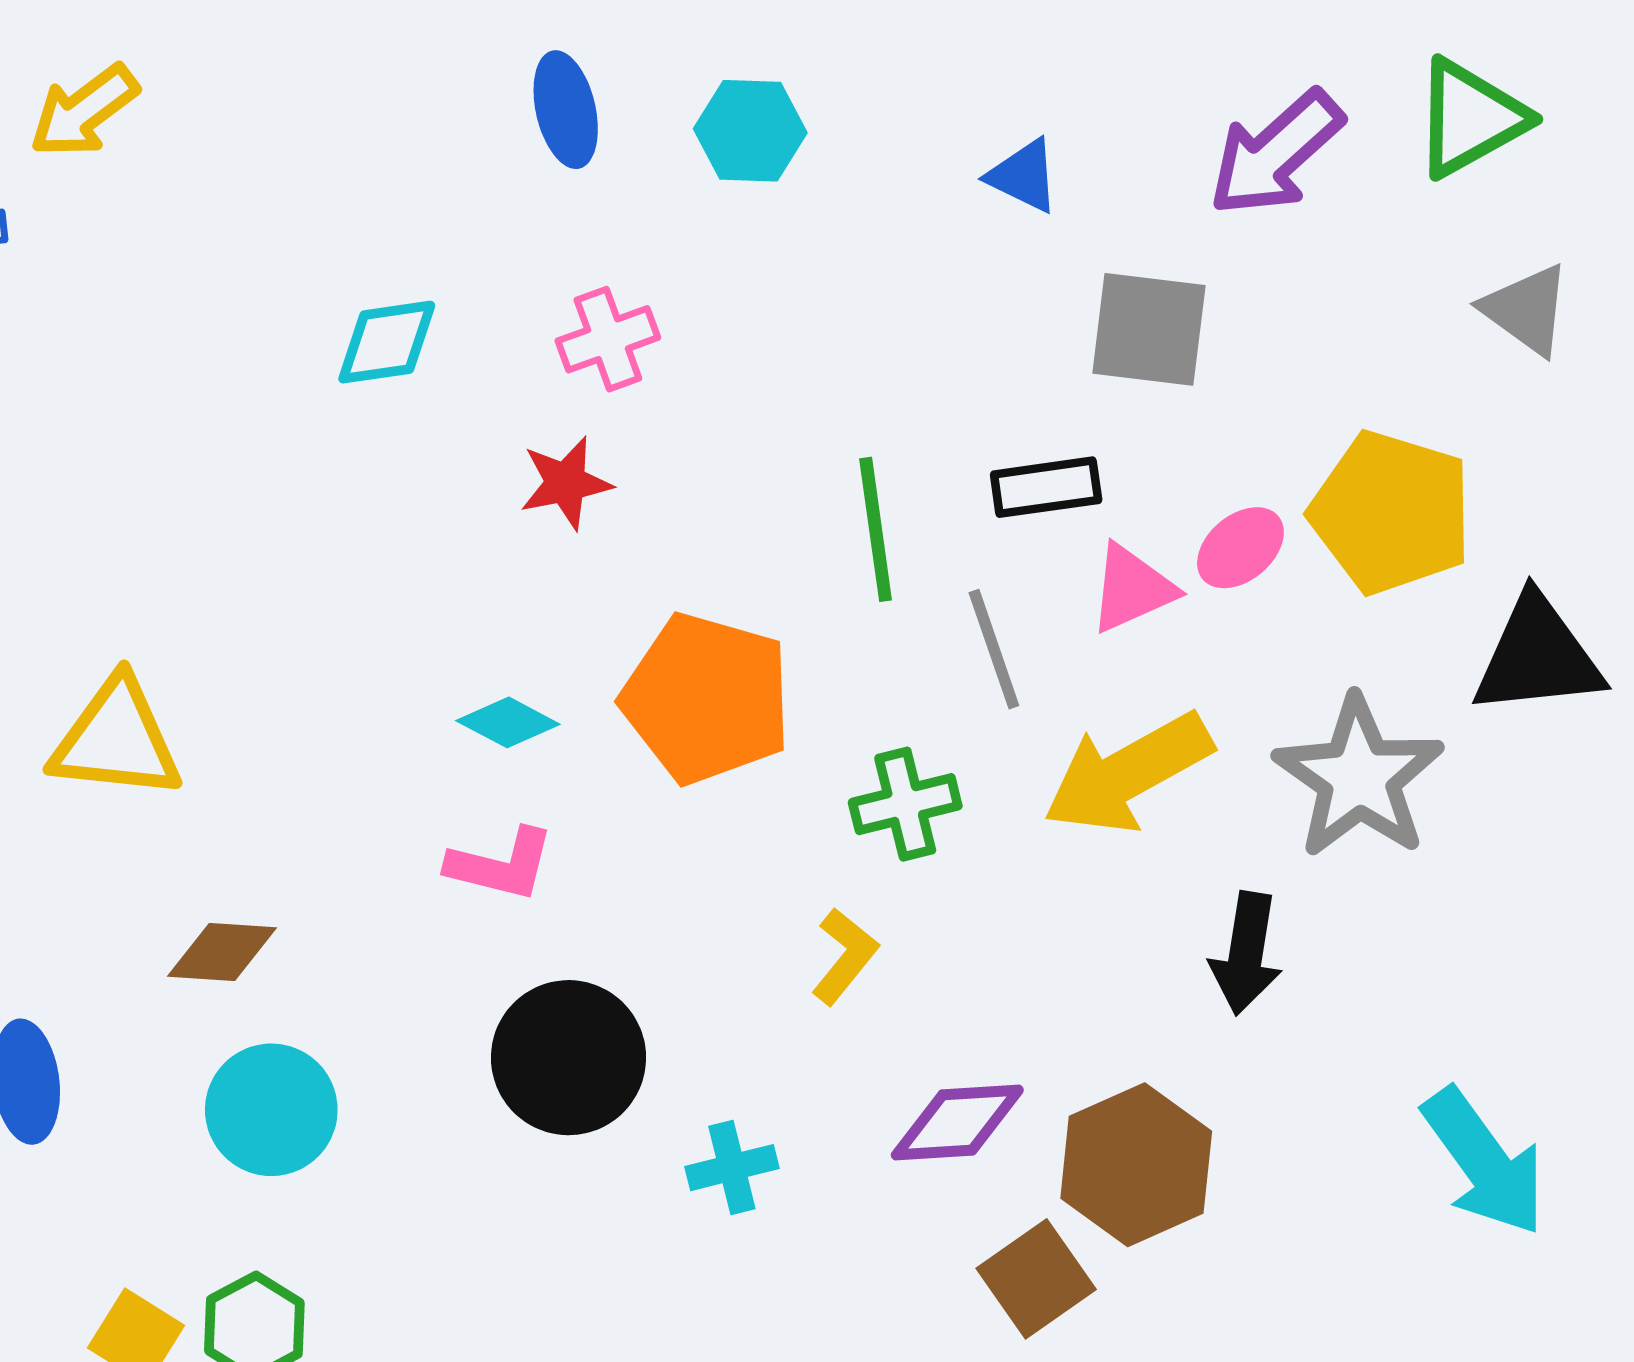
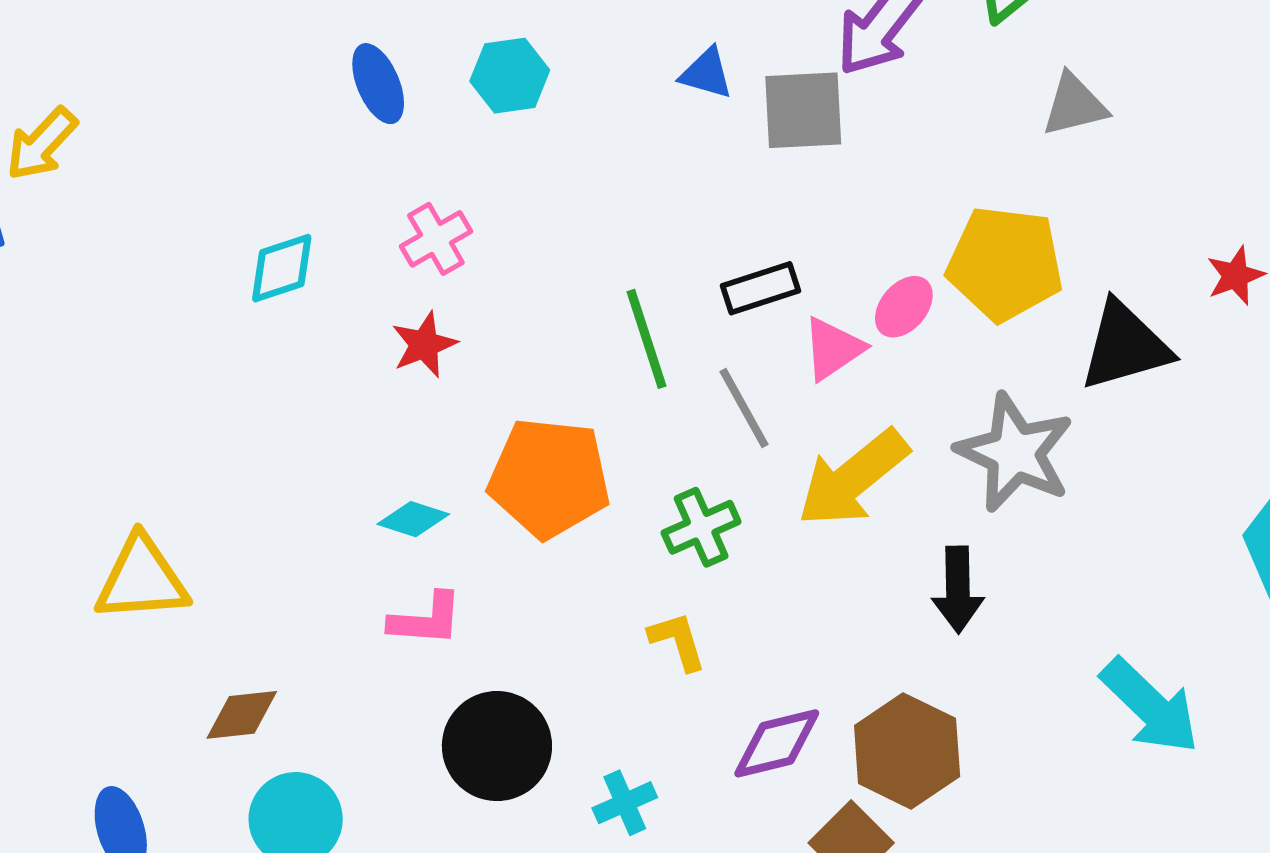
gray triangle: (1526, 310) -> (1074, 105), turned -40
gray square: (1149, 329) -> (803, 110), moved
yellow L-shape: (845, 956) -> (677, 641), turned -46

